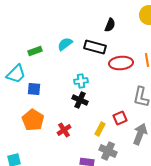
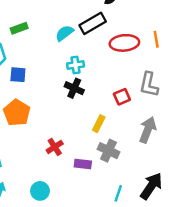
cyan semicircle: (65, 44) -> (64, 33), moved
black rectangle: (95, 47) -> (93, 23), turned -45
red square: (120, 118) -> (122, 97), moved
red cross: (64, 130) -> (55, 147), moved

